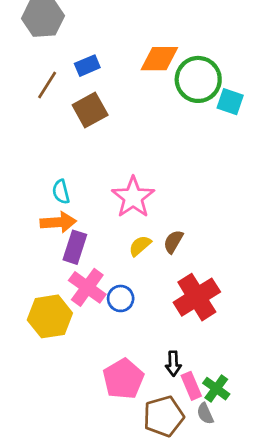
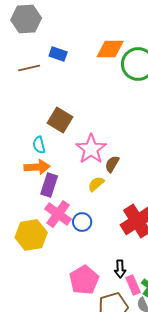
blue rectangle: (87, 66) -> (58, 54), turned 42
brown line: (47, 85) -> (29, 68), turned 45
brown square: (90, 110) -> (60, 120), moved, turned -30
brown semicircle: (173, 242) -> (112, 164), moved

